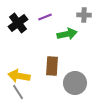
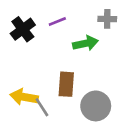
gray line: (18, 92) -> (42, 107), moved

